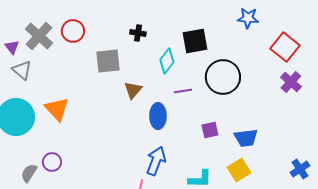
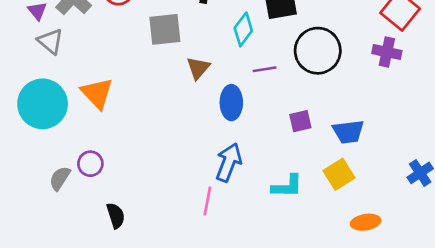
purple cross: (291, 82) -> (387, 52), moved, turned -30

